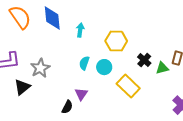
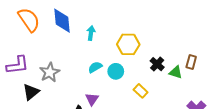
cyan semicircle: (84, 63) -> (95, 67), turned 40
green triangle: (162, 68) -> (176, 72), turned 32
yellow rectangle: (128, 86) -> (141, 91), size x0.6

